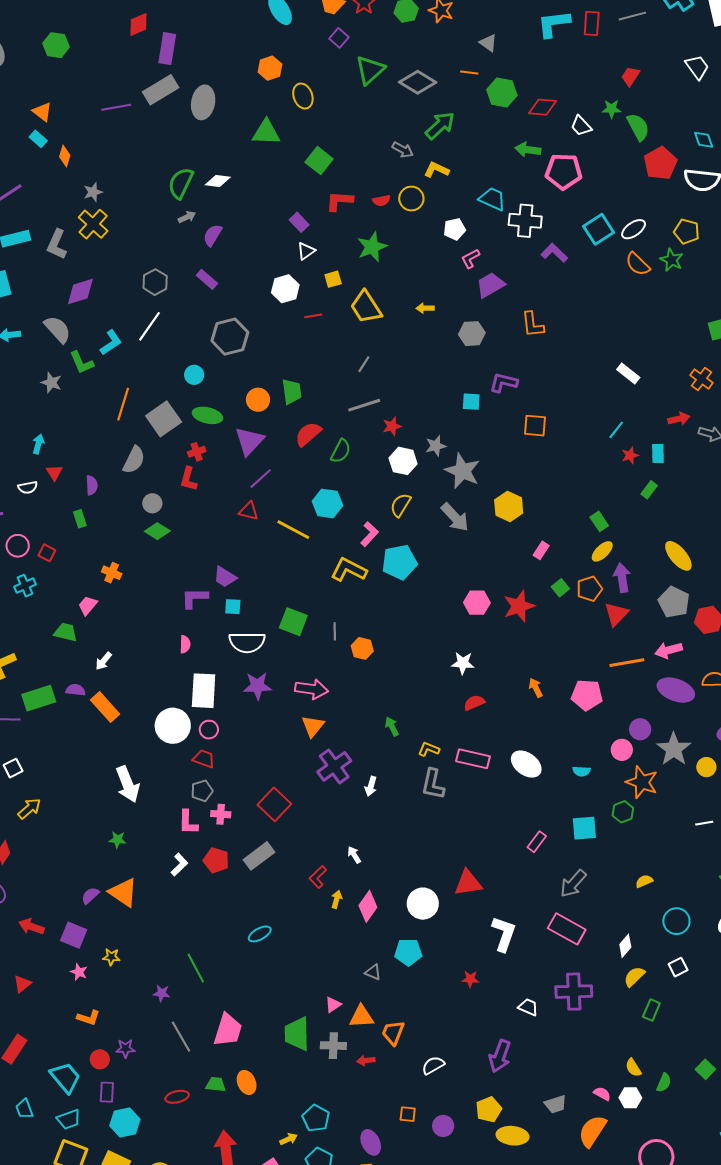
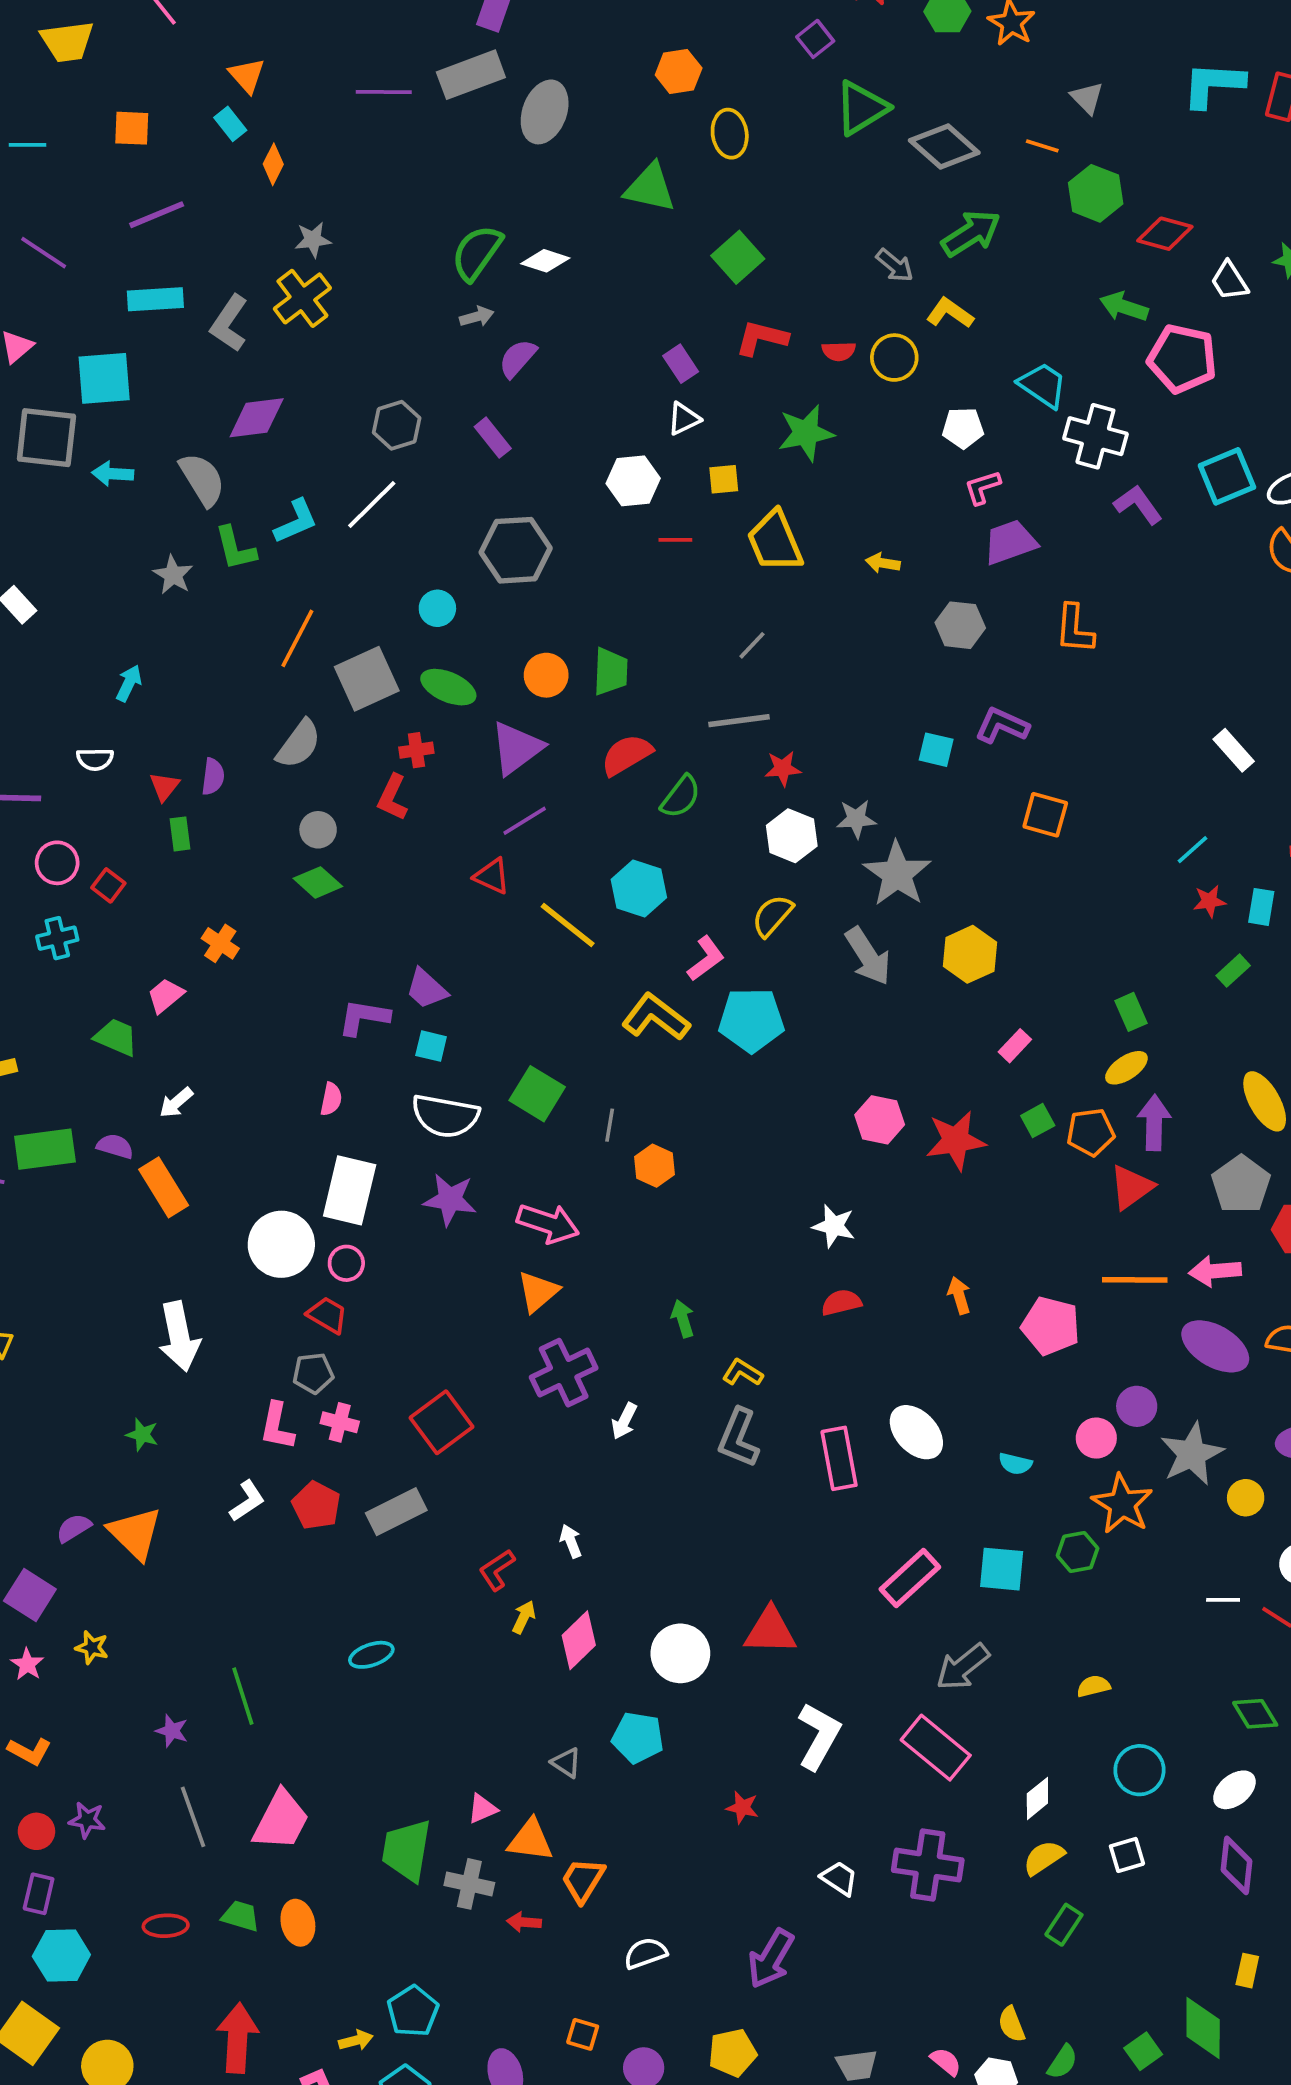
red triangle: (54, 473) -> (164, 786), moved
pink rectangle: (473, 759) -> (839, 1458), moved, turned 56
pink rectangle: (537, 842) -> (910, 1578), size x1.5

